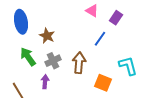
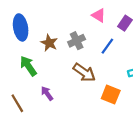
gray cross: (53, 61) -> (77, 41), moved
brown arrow: (79, 63) -> (84, 72), turned 120
purple arrow: (45, 82) -> (47, 93), turned -40

